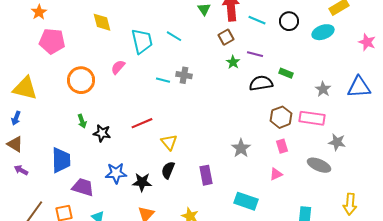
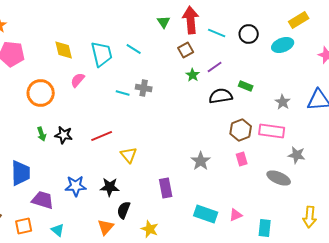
yellow diamond: (102, 22) -> (64, 50), moved
purple line: (255, 54) -> (215, 67), turned -49
black star: (102, 133) -> (64, 135), moved
black semicircle: (168, 170) -> (124, 210), moved
pink triangle: (276, 174) -> (236, 215), moved
black star: (142, 182) -> (110, 187), moved

